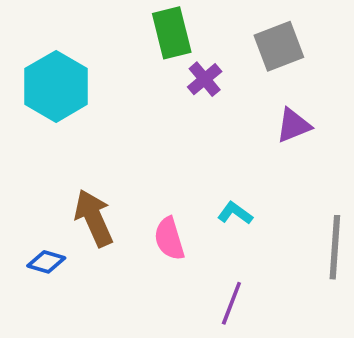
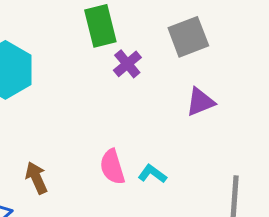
brown arrow: (94, 218) -> (36, 178), size x0.7
pink semicircle: (169, 239) -> (112, 167), moved

